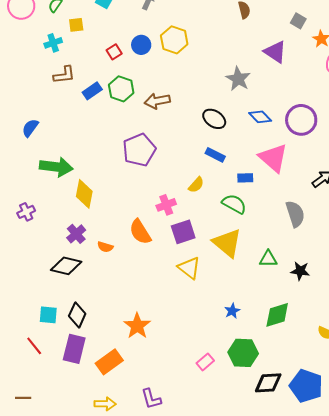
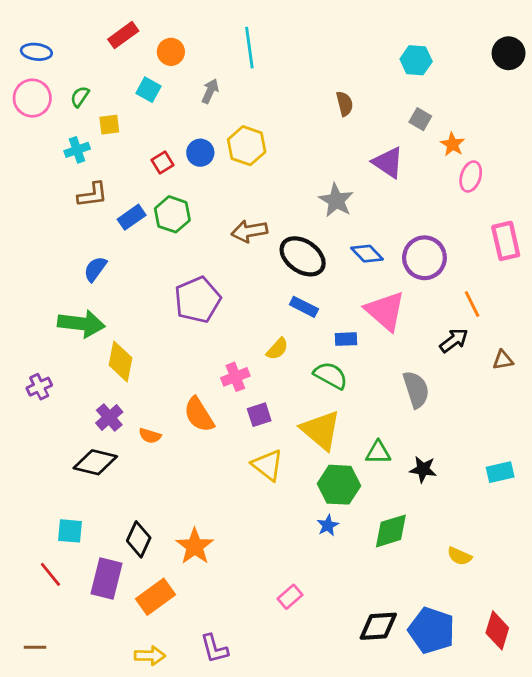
brown arrow: (157, 101) -> (249, 231), moved
black ellipse: (214, 119) -> (303, 256), size x1.4
blue semicircle: (30, 128) -> (95, 269), moved
purple square: (183, 232) -> (259, 415), size x0.7
black diamond: (77, 315) -> (139, 539), moved
green hexagon: (243, 353) -> (339, 485), moved

